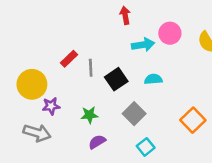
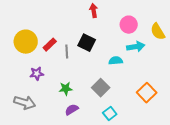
cyan arrow: (143, 45) -> (136, 47), moved
black square: (116, 79) -> (87, 43), moved, turned -30
yellow circle: (32, 84) -> (26, 42), moved
purple star: (51, 106) -> (37, 74), moved

